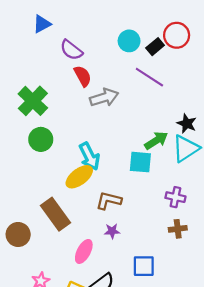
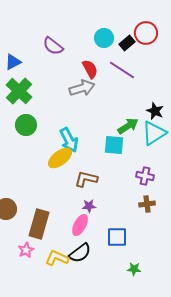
blue triangle: (42, 24) -> (13, 62), moved
red semicircle: (83, 76) -> (90, 69), moved
brown rectangle: (55, 214) -> (39, 224), moved, turned 52
pink ellipse: (84, 251) -> (80, 225), moved

